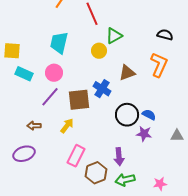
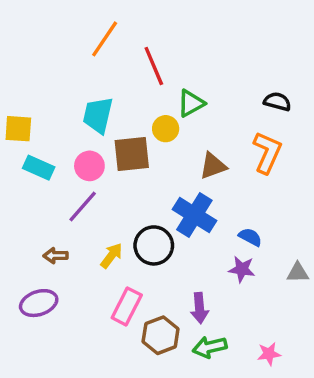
blue cross: (102, 89) -> (194, 215), moved, size x1.4
brown square: (79, 100) -> (132, 154), moved
black circle: (127, 115) -> (154, 245), moved

